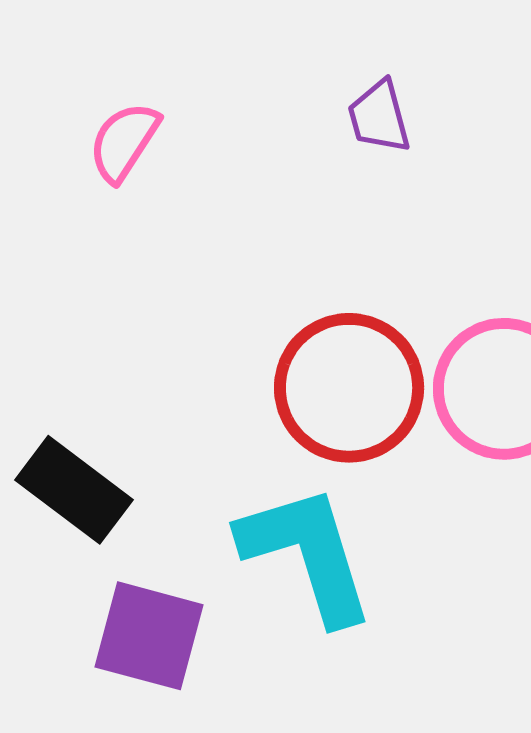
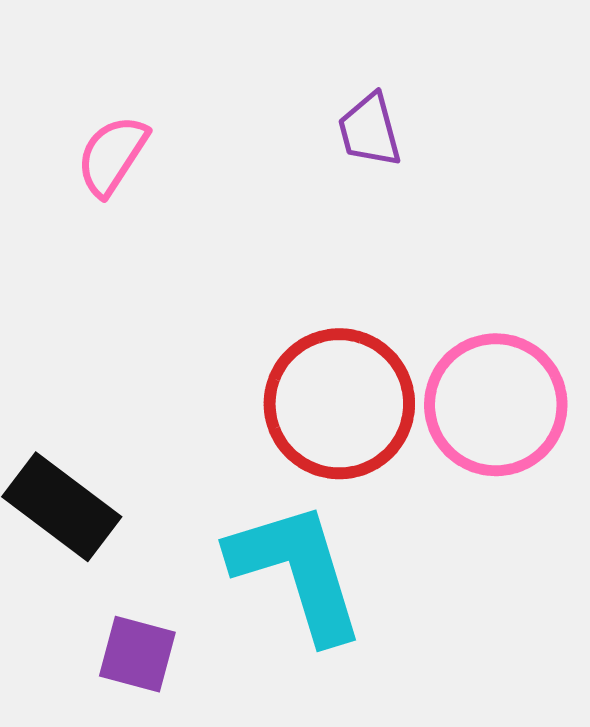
purple square: (149, 636) -> (137, 654), size x0.7

